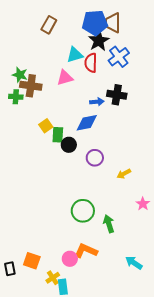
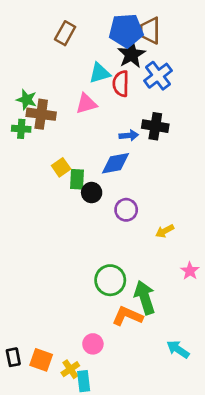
green arrow: (109, 224) -> (145, 297), size x1.4
orange L-shape: (86, 251) -> (127, 316), moved
orange square: (32, 261) -> (41, 360), moved

